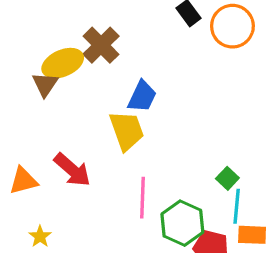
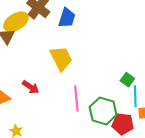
blue trapezoid: (142, 96) -> (67, 18), moved
red arrow: (72, 170) -> (31, 87), size x0.7

